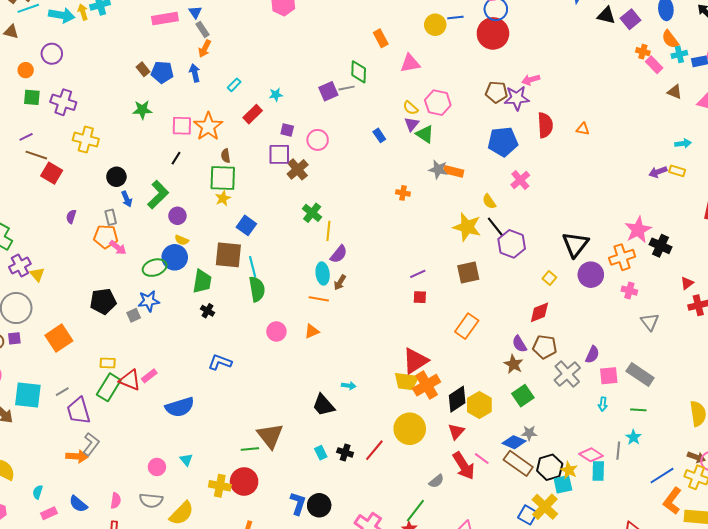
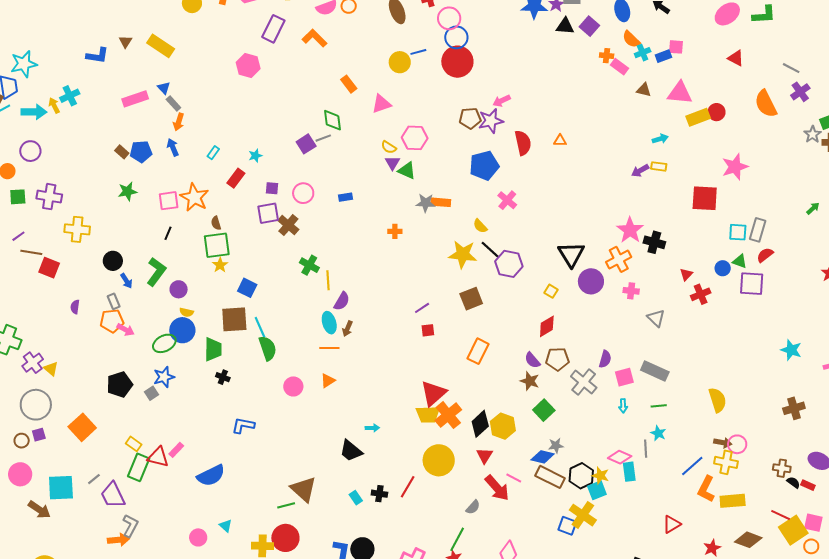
blue rectangle: (379, 135) -> (345, 197), moved, turned -56
yellow rectangle: (108, 363) -> (134, 444), turned 42

